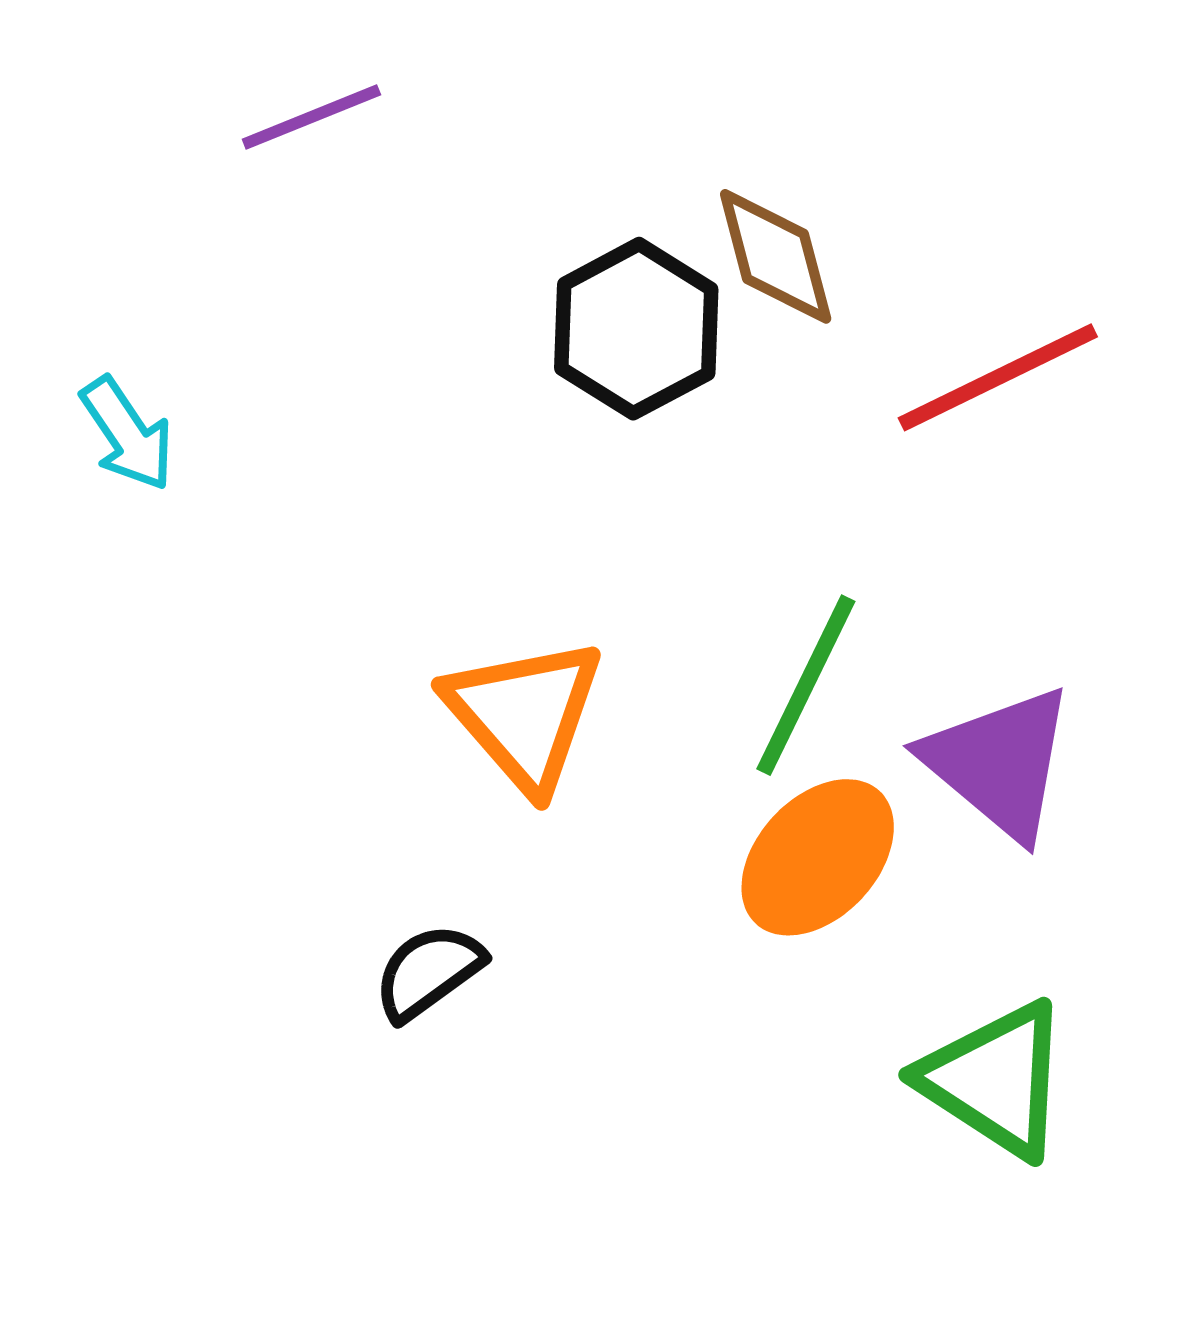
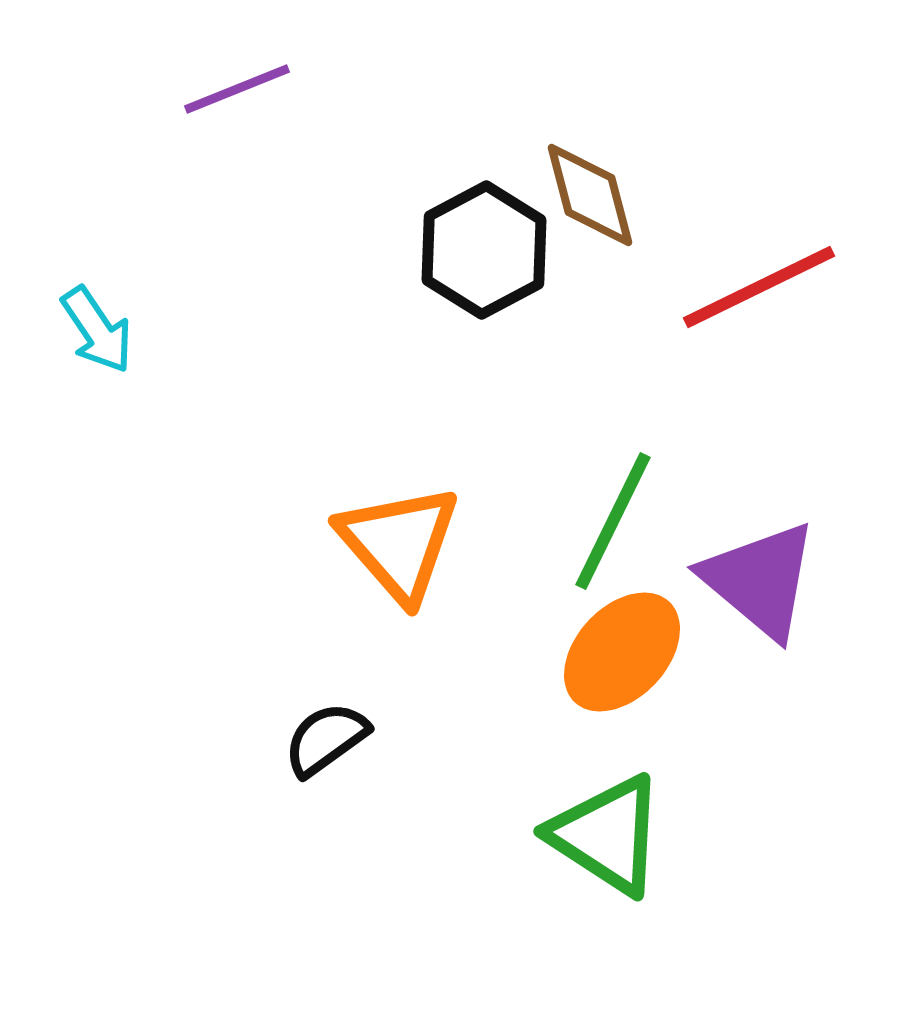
green triangle: (995, 1080) -> (607, 835), moved

